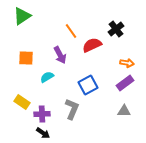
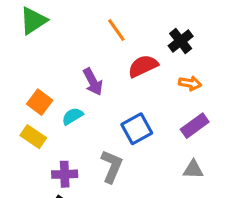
orange line: (71, 31) -> (116, 30), moved
orange square: (26, 58) -> (40, 102), moved, turned 35
orange arrow: (127, 63) -> (190, 83), moved
yellow rectangle: (22, 102) -> (33, 137), moved

